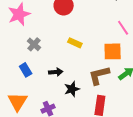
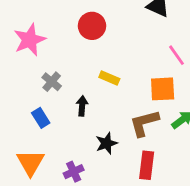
black arrow: (56, 72) -> (82, 106), moved, turned -80

